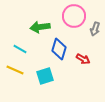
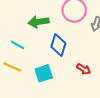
red arrow: (83, 59) -> (84, 69), moved

